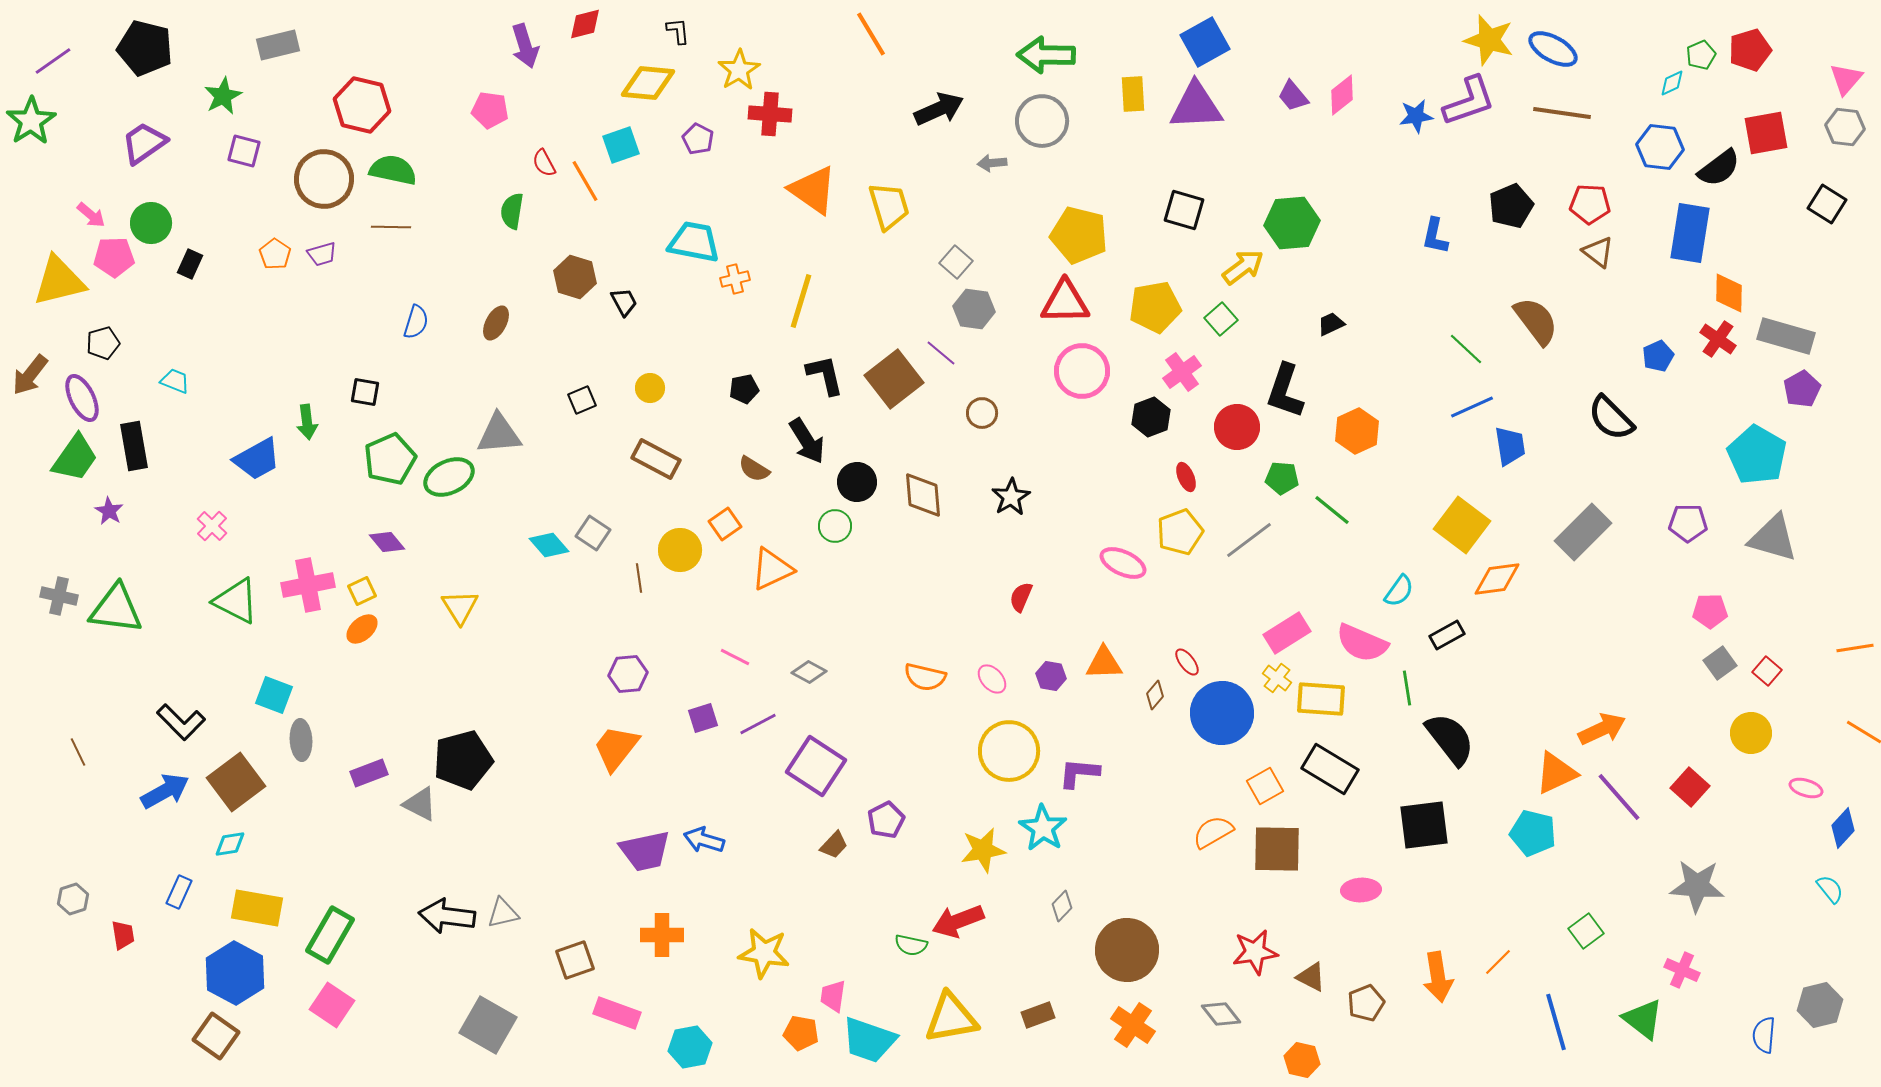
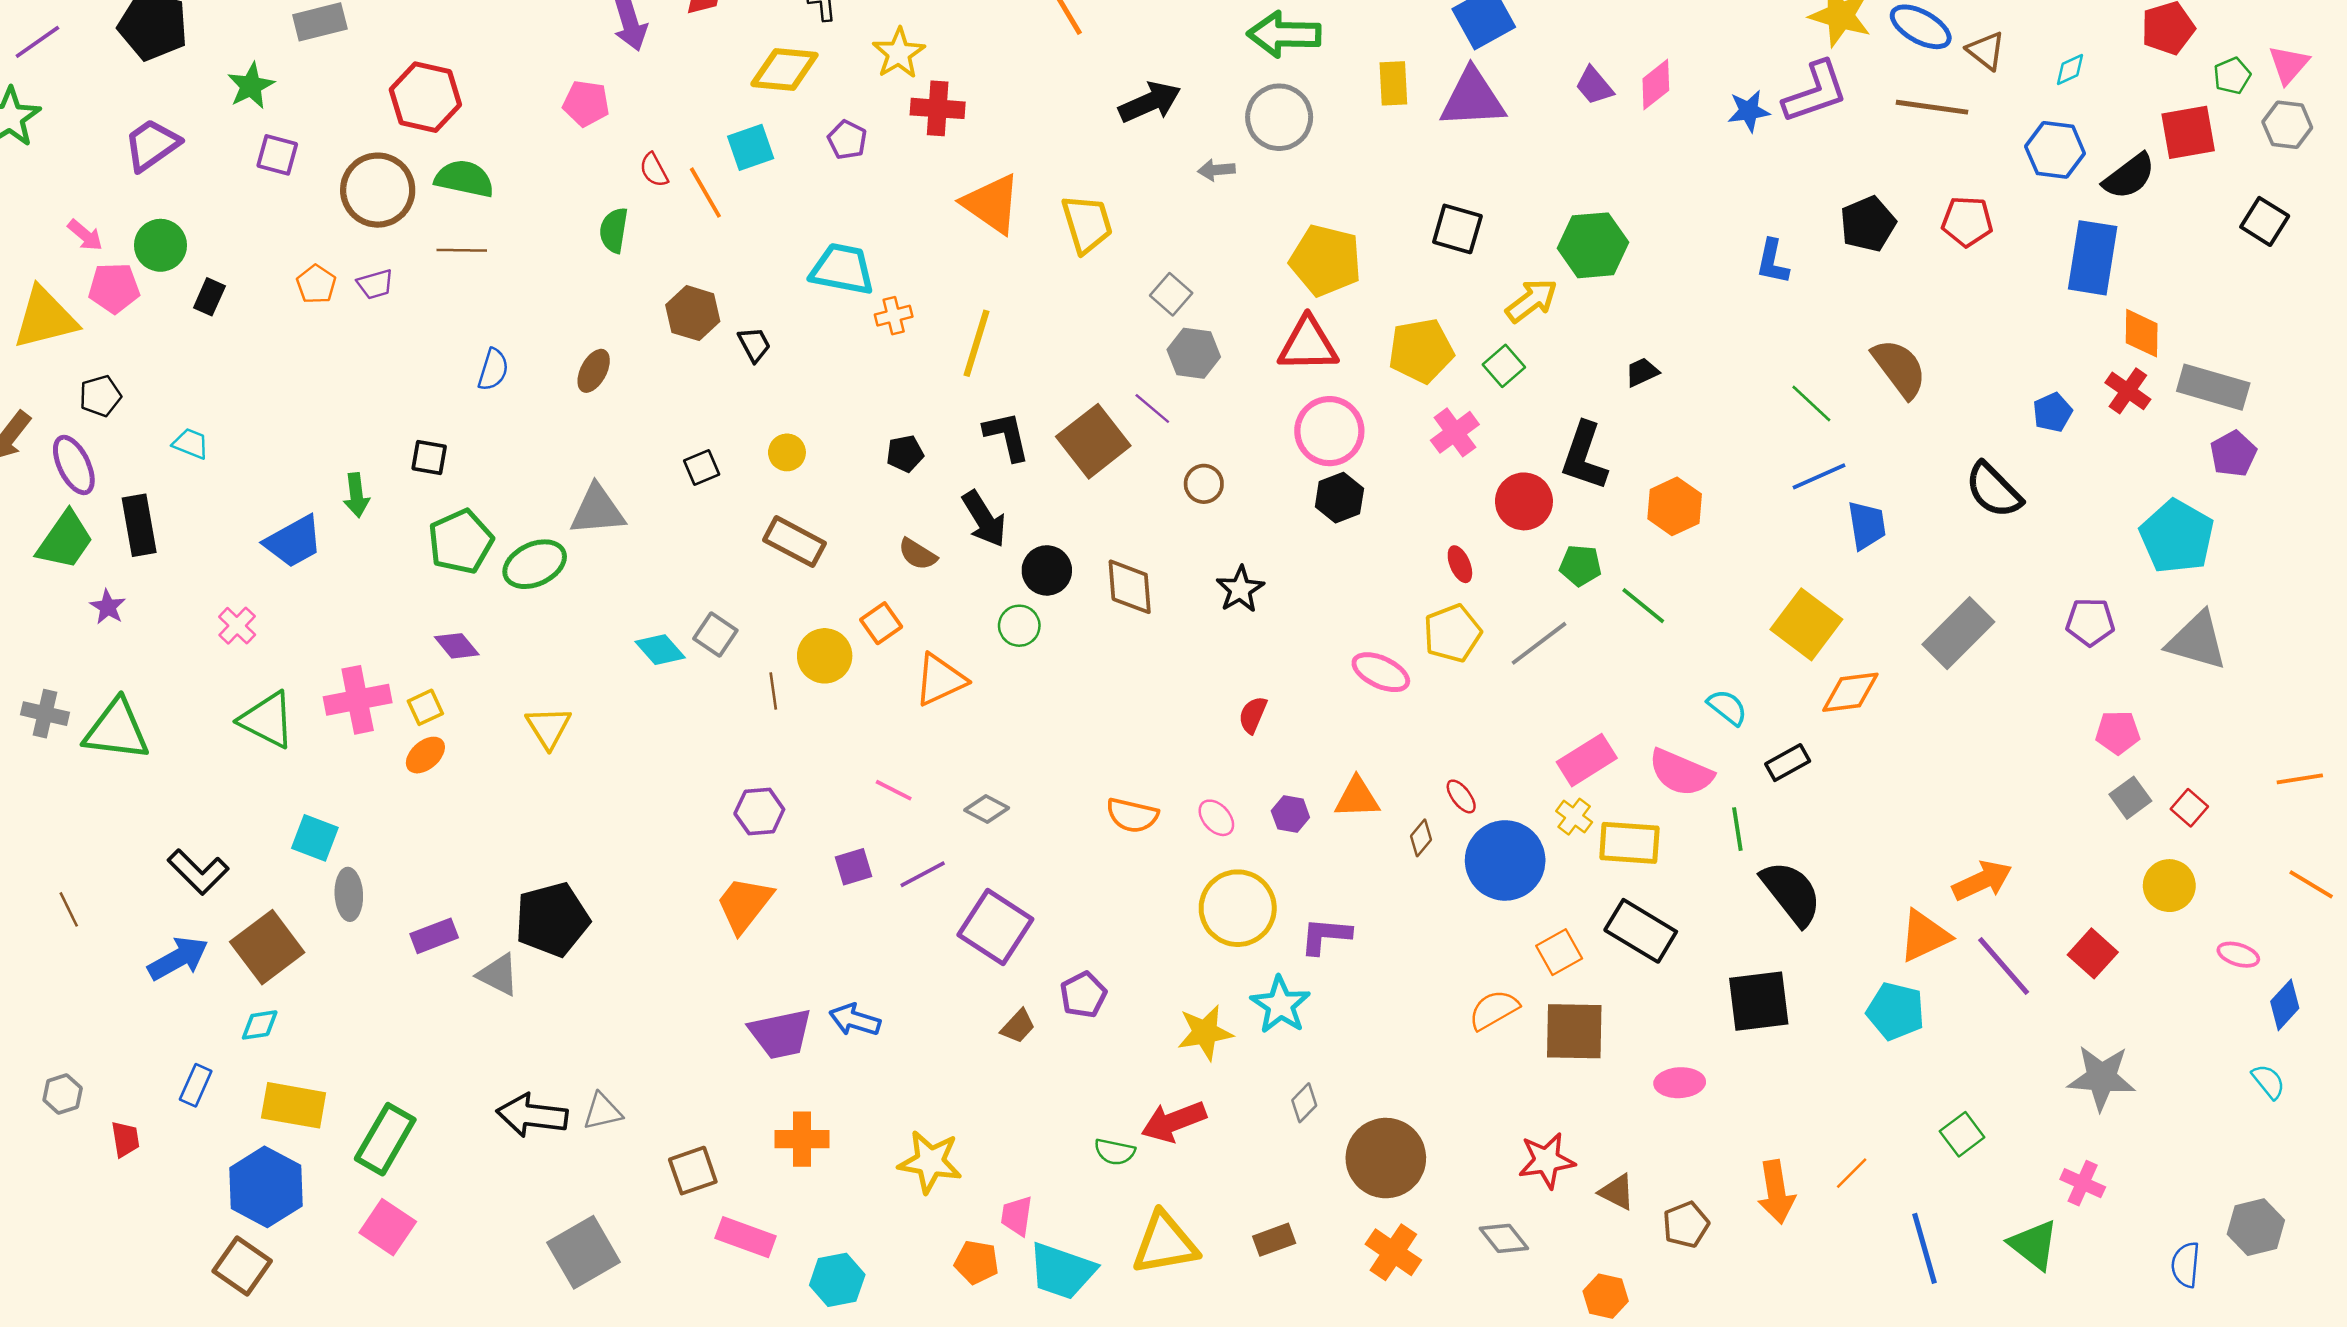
green pentagon: (1701, 55) -> (2232, 76), moved
brown triangle: (1598, 252) -> (1986, 51), moved
black hexagon: (1151, 417) -> (1339, 498), moved
cyan semicircle: (1399, 591) -> (1727, 707), turned -88
gray square: (488, 1025) -> (584, 1252), turned 30

